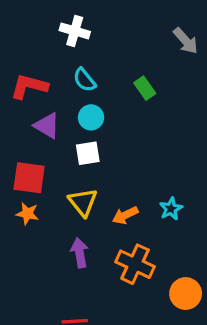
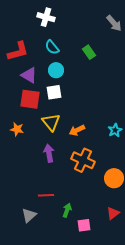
red L-shape: (29, 86) -> (18, 51), turned 150
red square: (29, 178) -> (30, 99), moved
cyan star: (171, 209) -> (115, 130), moved

